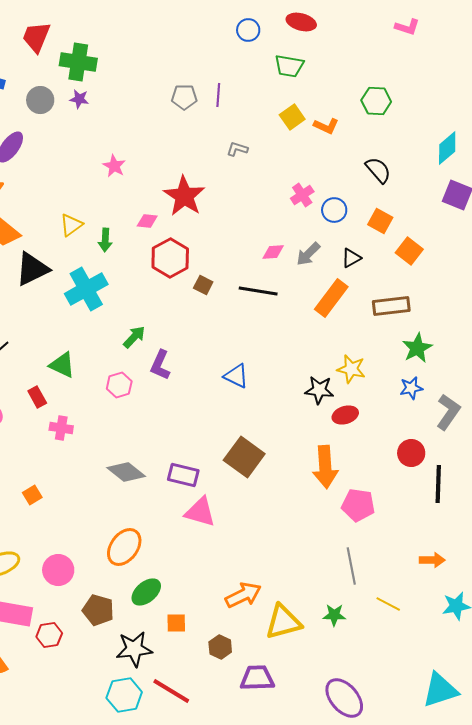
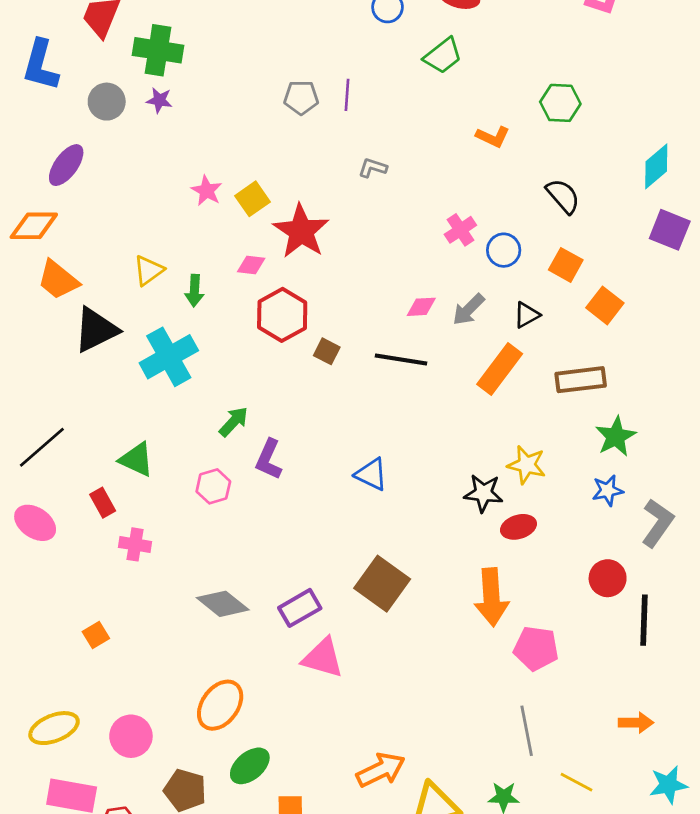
green trapezoid: (289, 66) -> (443, 56), turned -48
yellow square: (292, 117) -> (252, 199), moved
purple rectangle: (183, 475) -> (300, 608), turned -44

